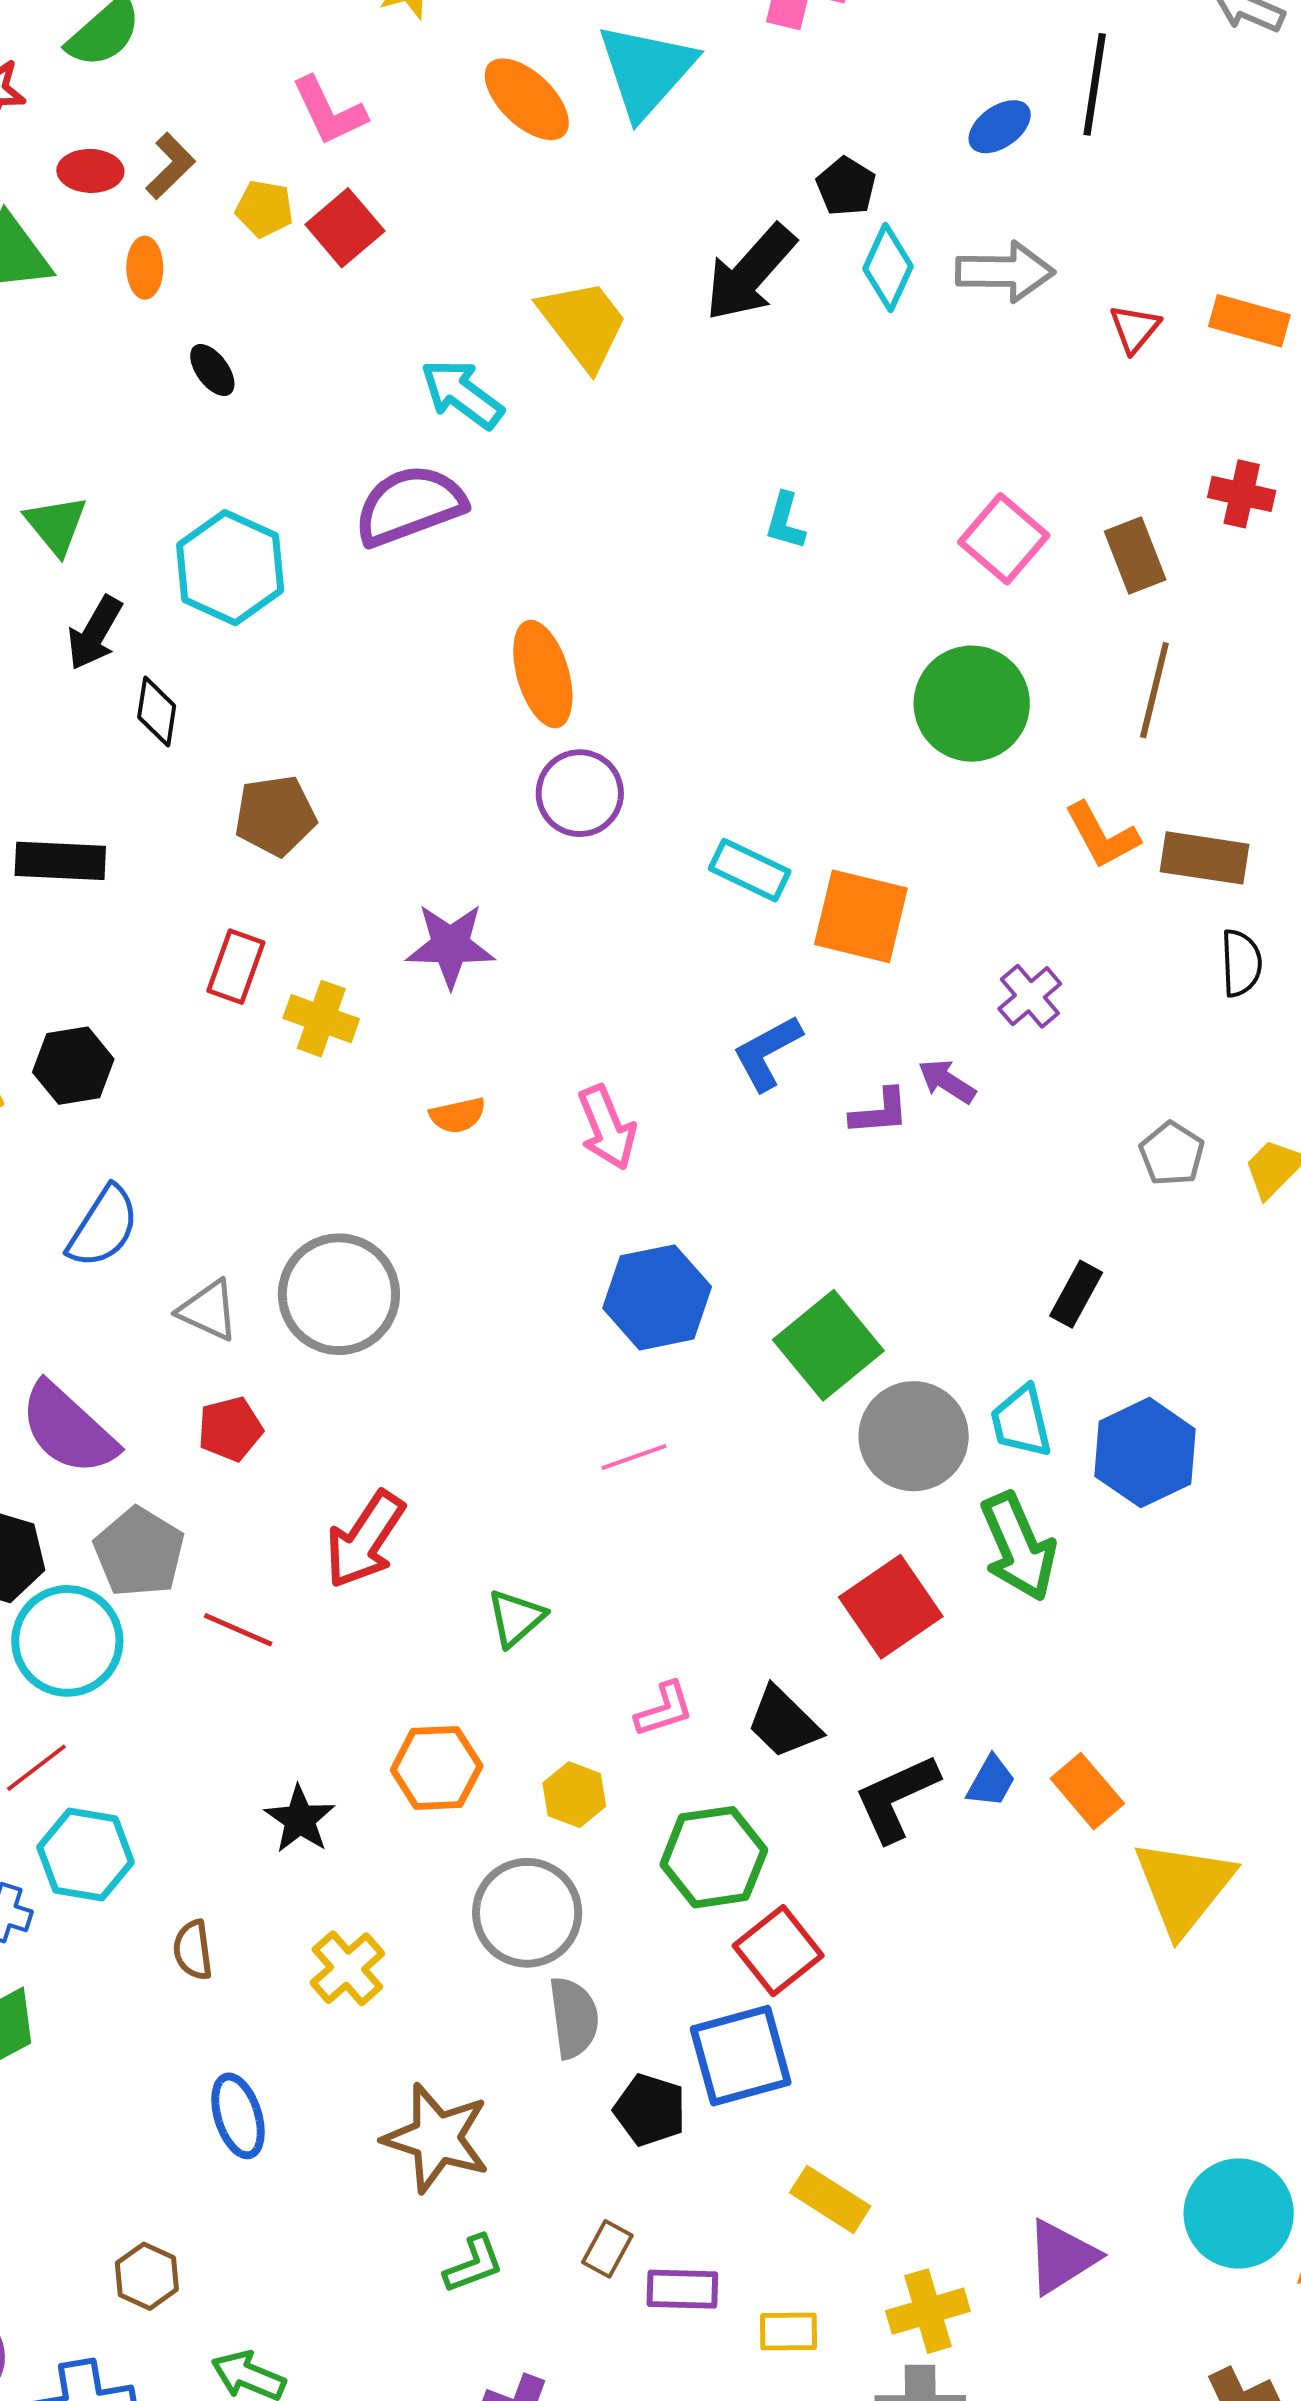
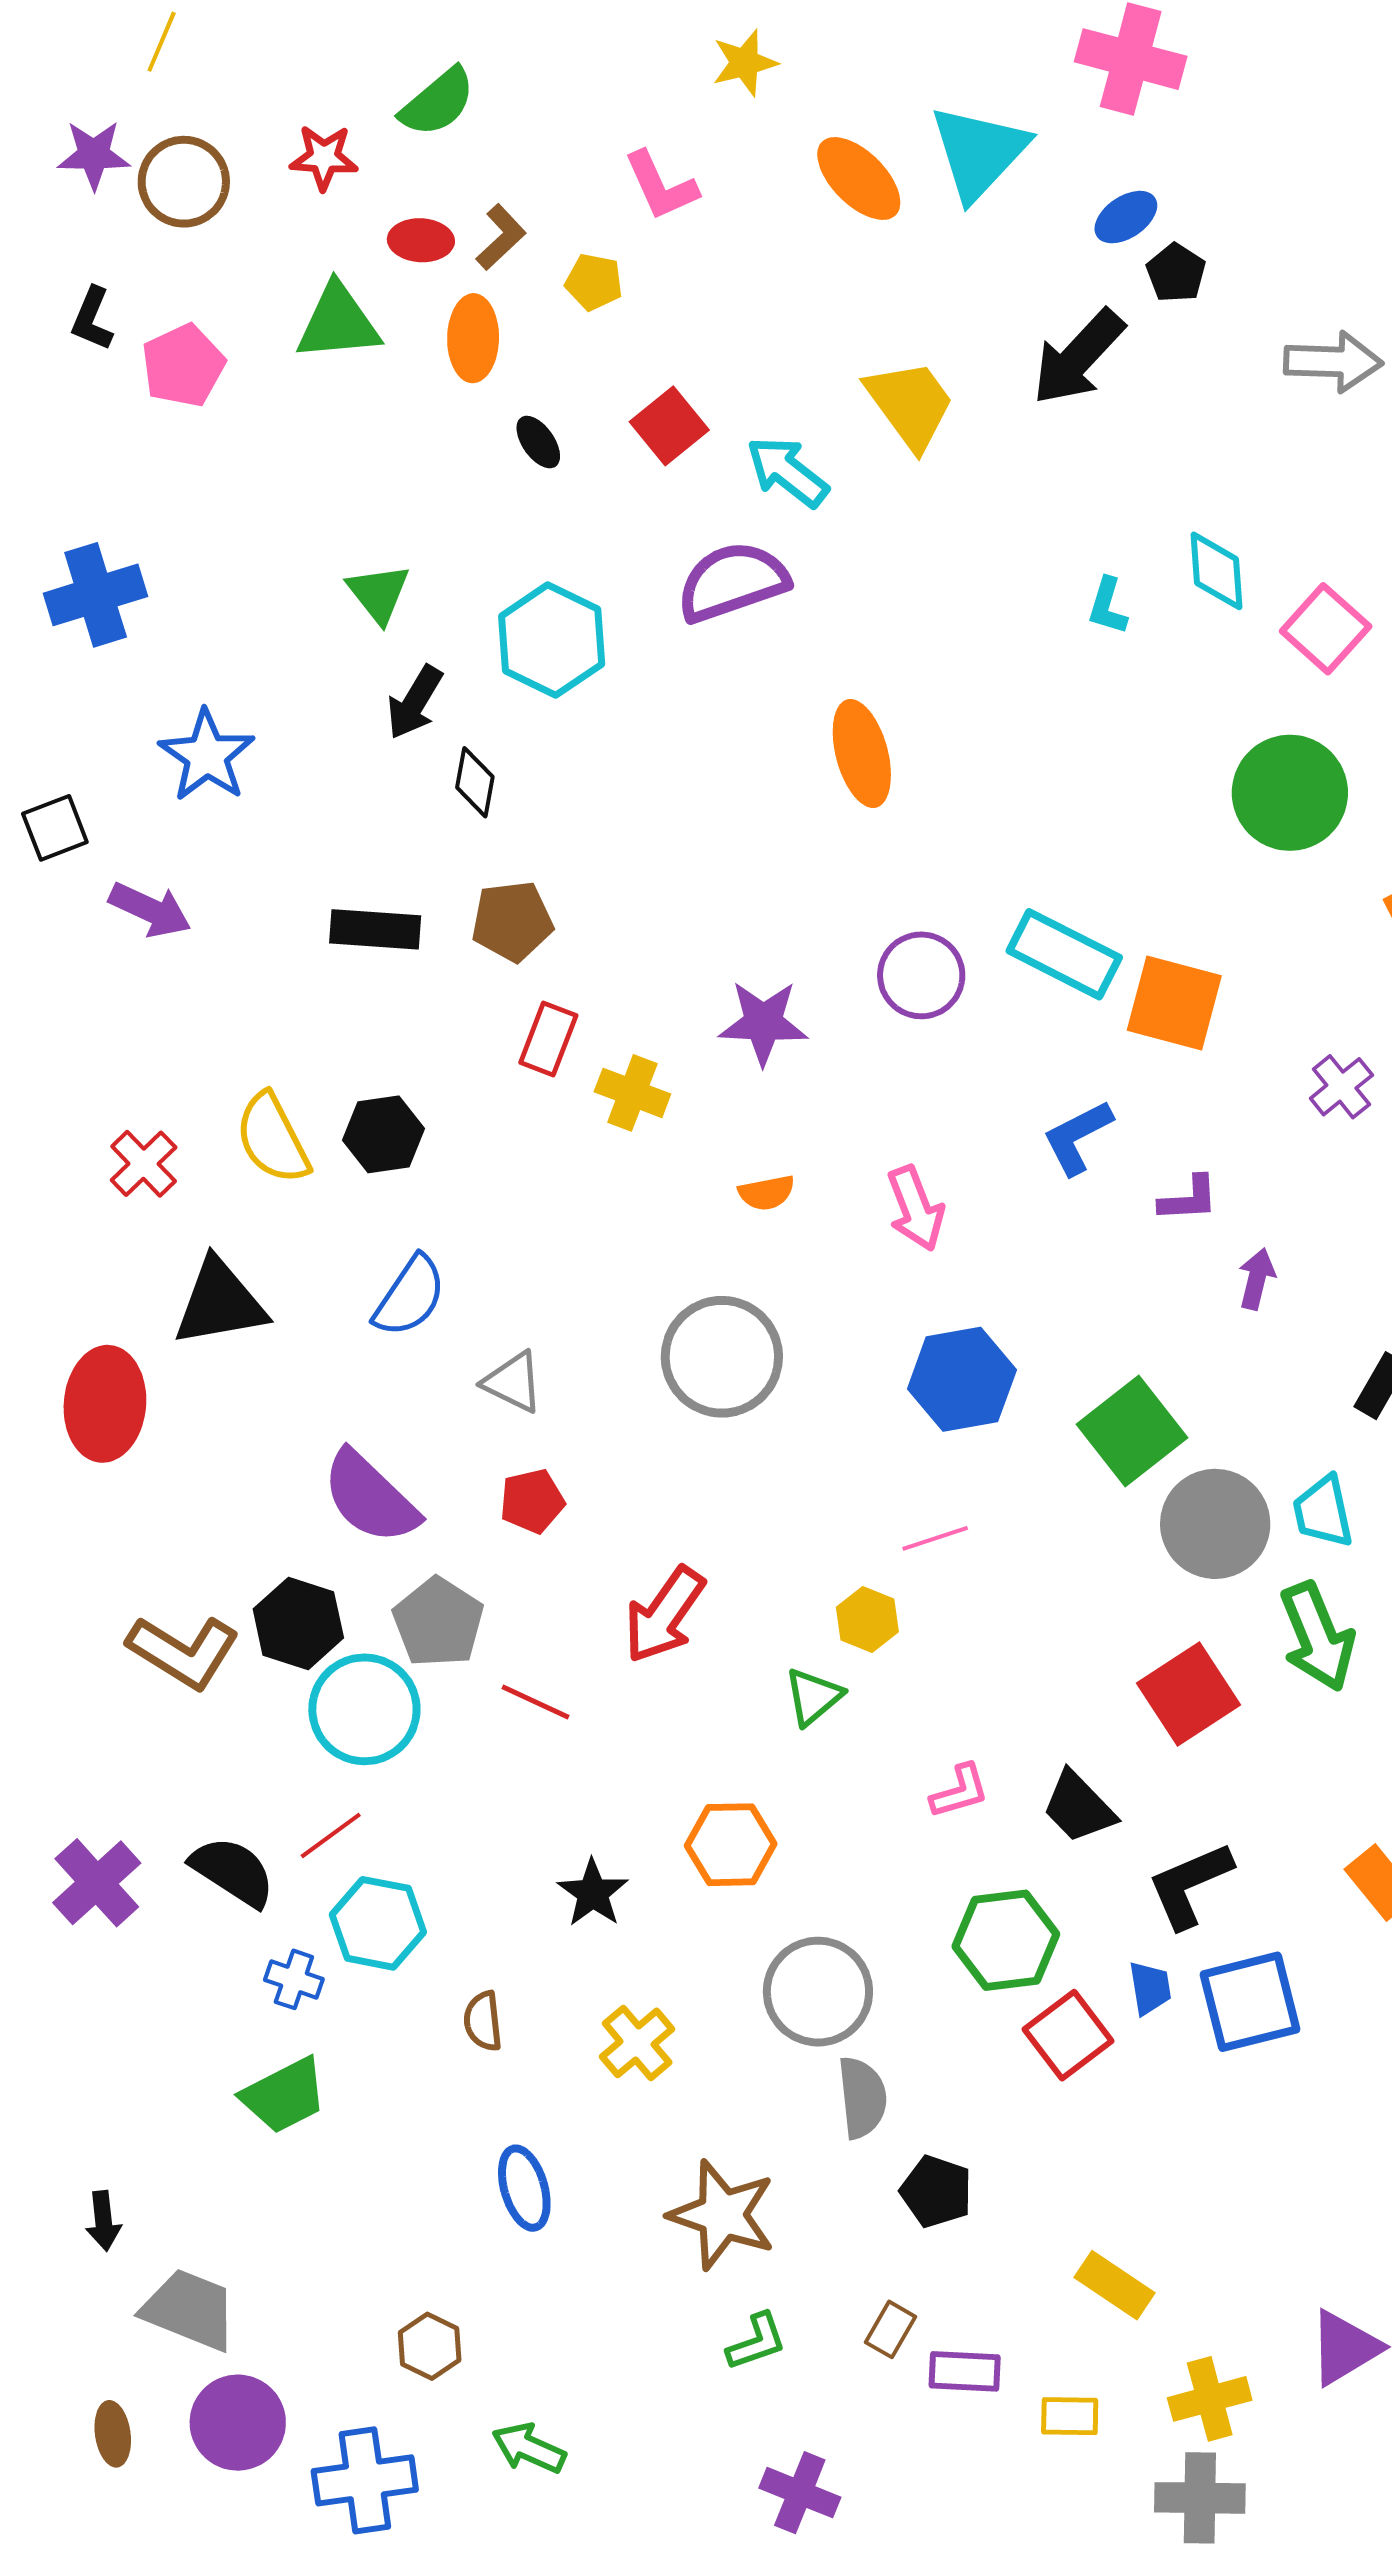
blue ellipse: (1000, 127) -> (1126, 217), moved
red square: (345, 228) -> (669, 426), moved
cyan diamond: (888, 267) -> (1216, 571), moved, turned -30
orange ellipse: (145, 268) -> (473, 338), size x1.4
purple circle: (580, 793) -> (921, 975), moved
brown pentagon: (275, 816) -> (512, 921), moved
cyan rectangle: (750, 870) -> (1064, 954), size x1.4
purple arrow: (947, 1081) -> (1257, 1279), moved, turned 70
gray circle: (339, 1294) -> (722, 1357), moved
blue trapezoid: (991, 1781) -> (1150, 1988), moved, turned -40
yellow hexagon: (574, 1795) -> (867, 1619), moved
blue square: (741, 2056) -> (1250, 2002), moved

